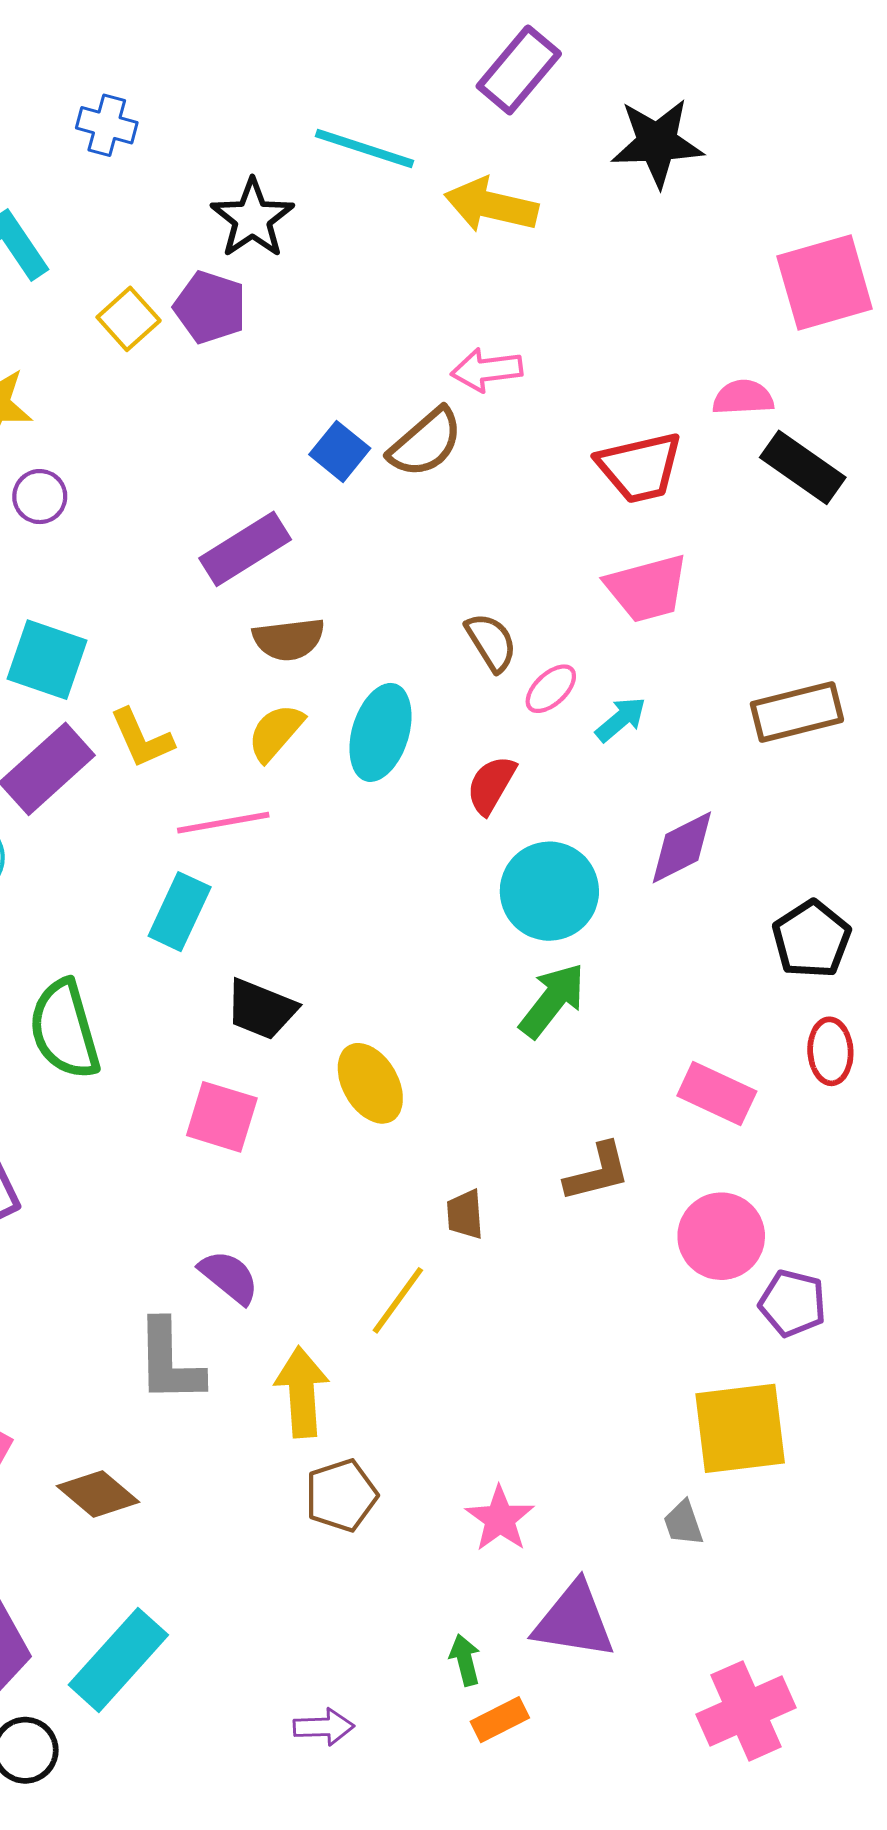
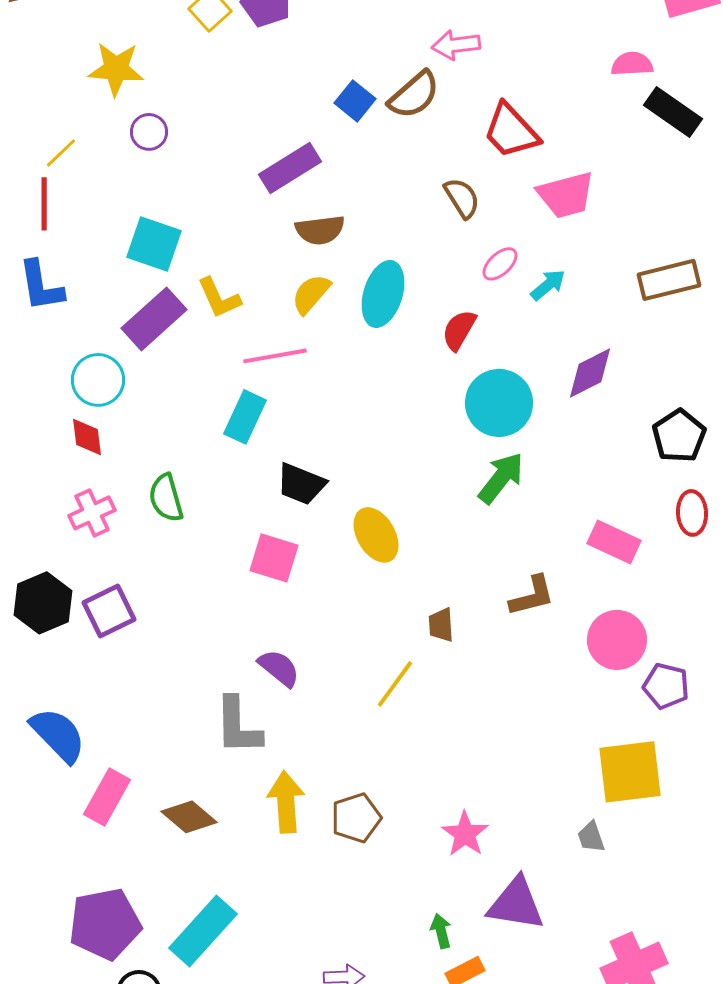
red trapezoid: (640, 467) -> (511, 131), moved, turned 60
brown semicircle: (491, 642) -> (462, 198), moved
green semicircle: (65, 1029) -> (166, 498), size x0.7
yellow arrow: (302, 1392) -> (286, 802), moved

